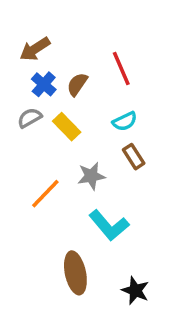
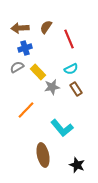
brown arrow: (35, 49) -> (20, 28), turned 30
blue cross: (44, 84) -> (25, 48), turned 32
brown semicircle: (77, 84) -> (46, 27), moved
gray star: (91, 176) -> (52, 87), moved

